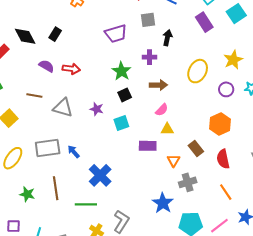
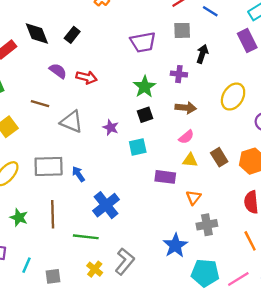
brown rectangle: (196, 149) -> (219, 157), moved

